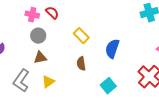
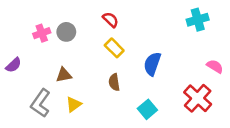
red semicircle: (52, 13) -> (111, 20), moved
pink cross: (32, 15) -> (42, 33), moved, turned -32
gray circle: (38, 36) -> (66, 32), moved

